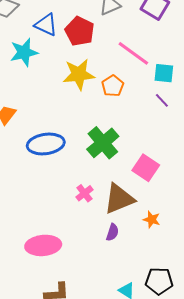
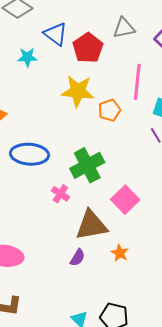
cyan star: (24, 52) -> (27, 57), size x0.7
pink line: (133, 53) -> (137, 82), turned 48
pink cross: (84, 193) -> (60, 194), moved, turned -30

